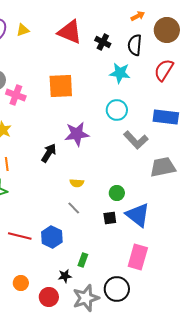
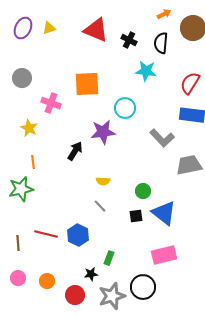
red semicircle: (164, 70) -> (190, 83), moved
pink cross: (16, 95) -> (51, 103), moved
cyan circle: (117, 110) -> (125, 108), moved
pink rectangle: (138, 257) -> (164, 255), turned 60

